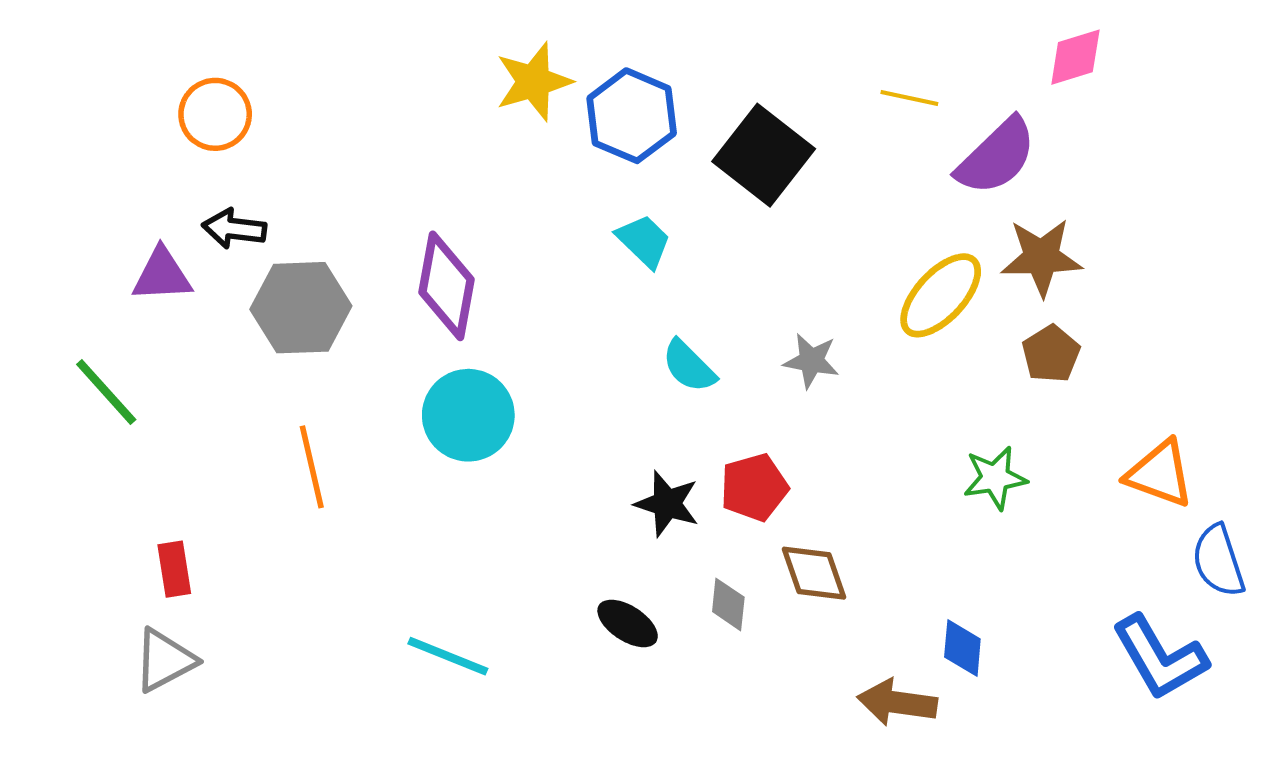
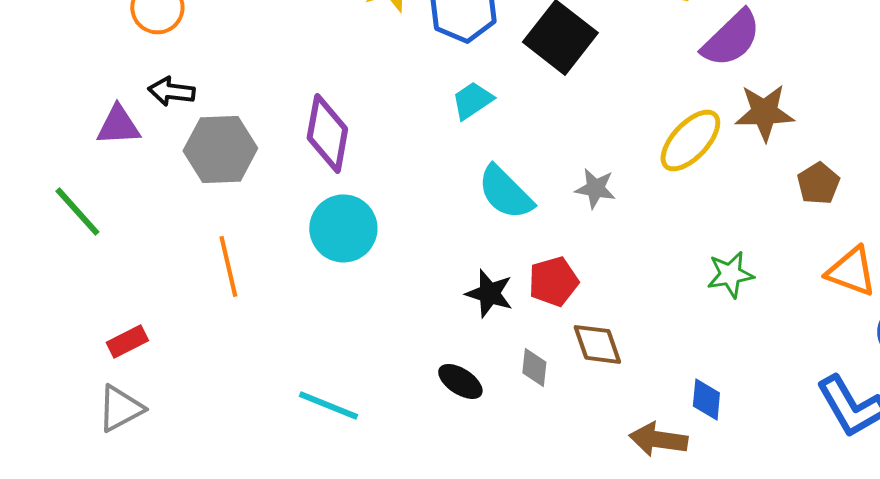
cyan trapezoid: (644, 241) -> (472, 100), turned -78
brown pentagon: (1051, 354) -> (818, 183), moved
cyan semicircle: (689, 366) -> (505, 192), size x1.4
red rectangle: (174, 569) -> (127, 341), turned 72

